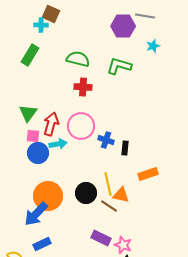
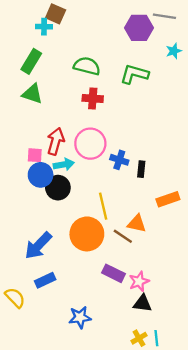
green triangle: (28, 113) -> (32, 94), moved, turned -48
yellow line: (108, 184) -> (103, 206), moved
black circle: (86, 193) -> (58, 188), moved
orange circle: (48, 196) -> (87, 234), moved
pink star: (123, 245) -> (139, 281), turned 30

